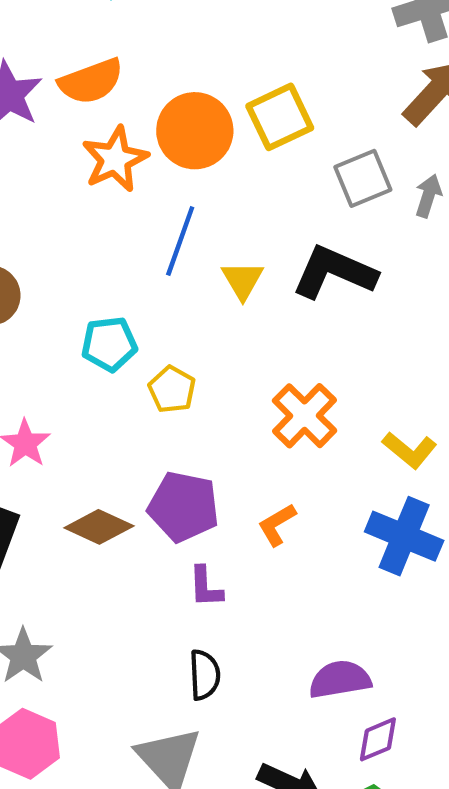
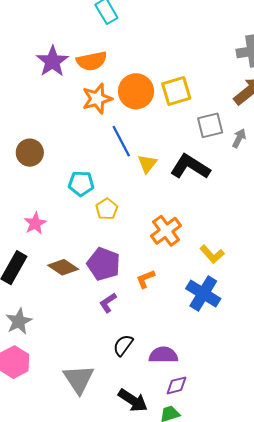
blue line: (180, 241) -> (121, 141), turned -56
purple L-shape: (206, 587) -> (108, 303), turned 50
black semicircle: (205, 675) -> (123, 345), moved, turned -150

